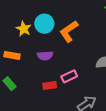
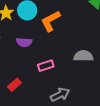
red rectangle: (50, 85) -> (14, 85), moved, turned -40

